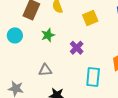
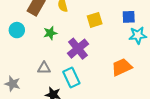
purple cross: (77, 48) -> (78, 49), size x1.5
cyan rectangle: (93, 77) -> (71, 77), moved, turned -36

